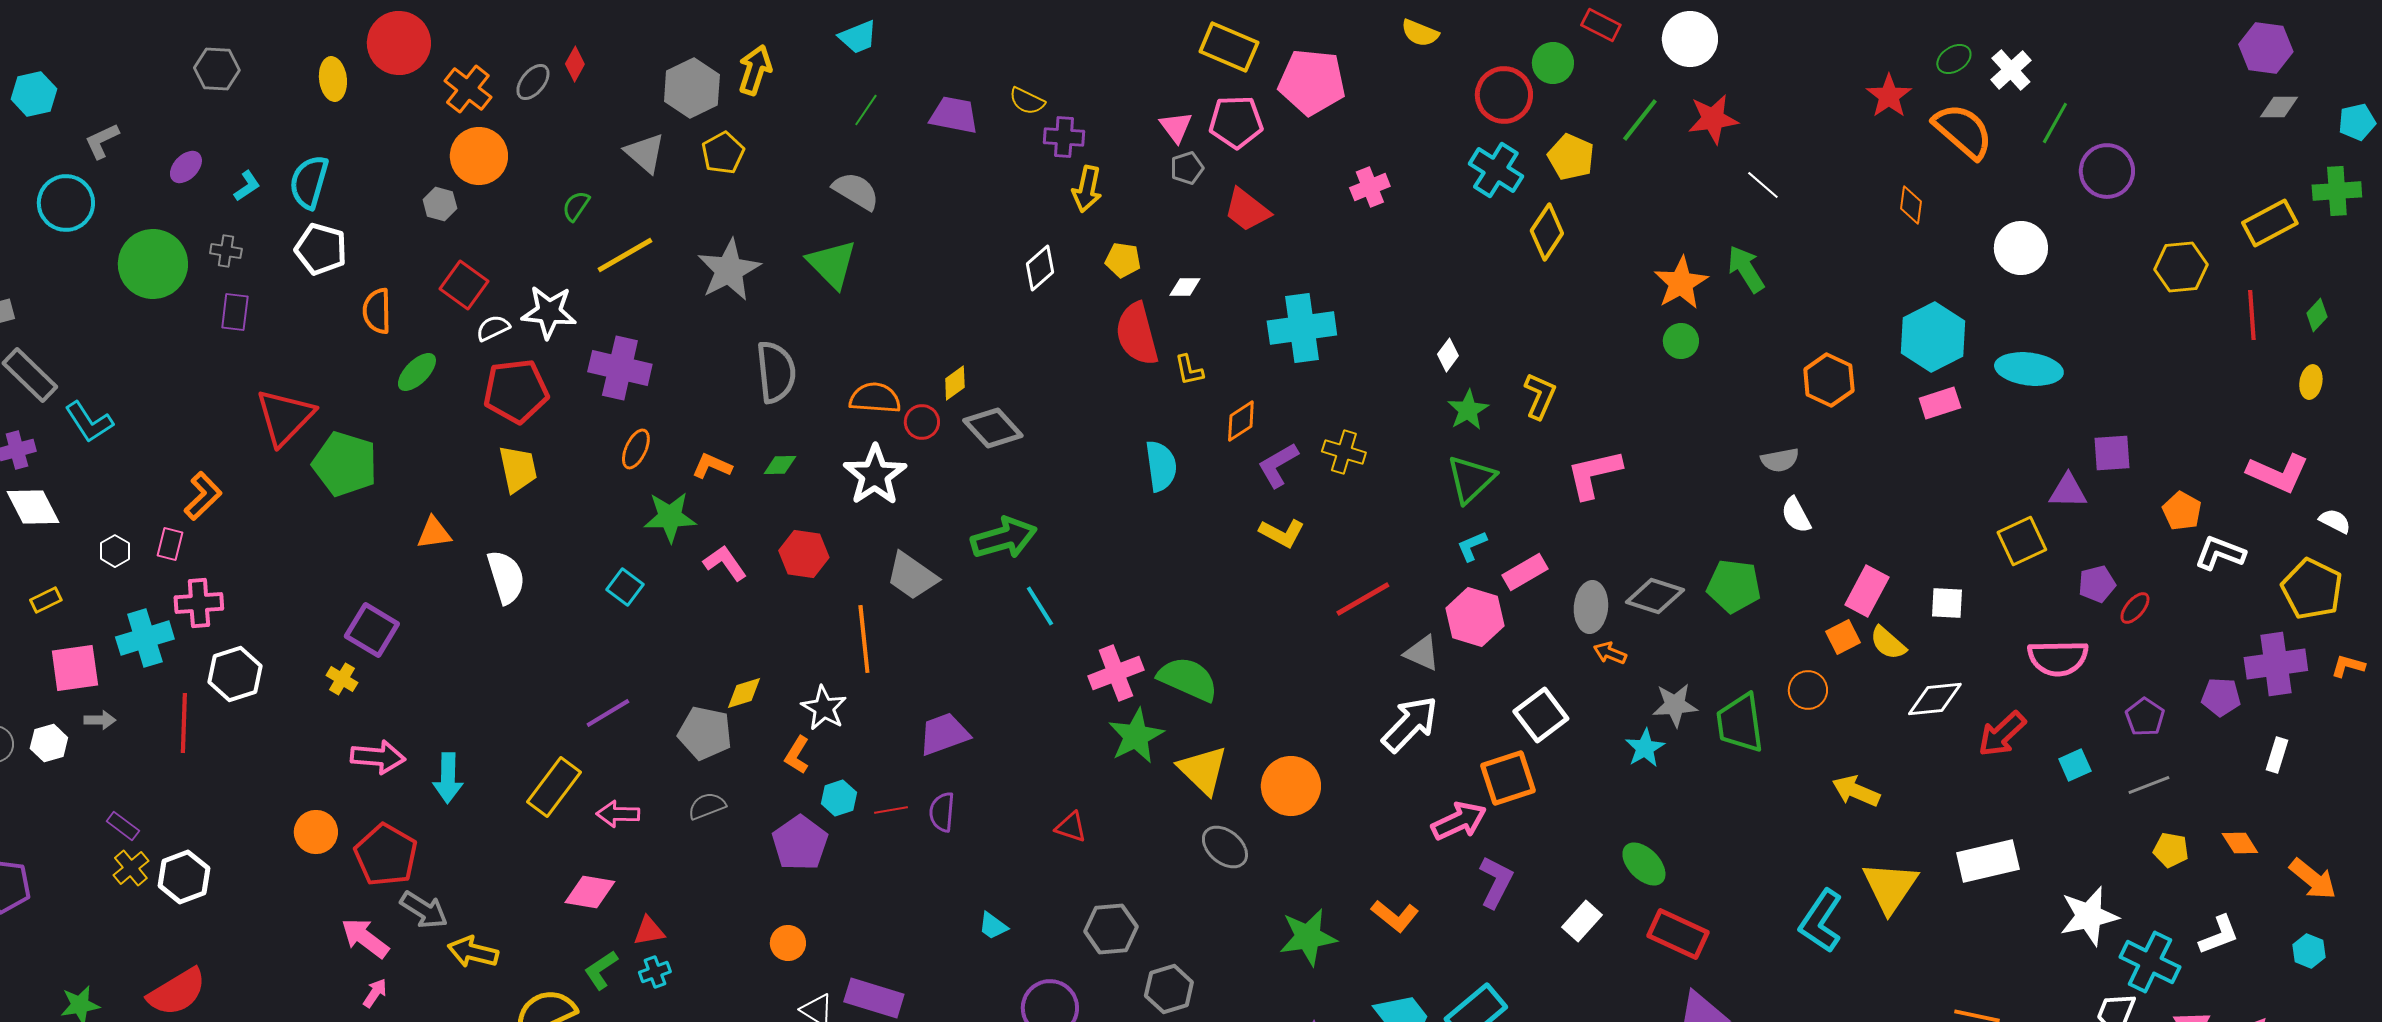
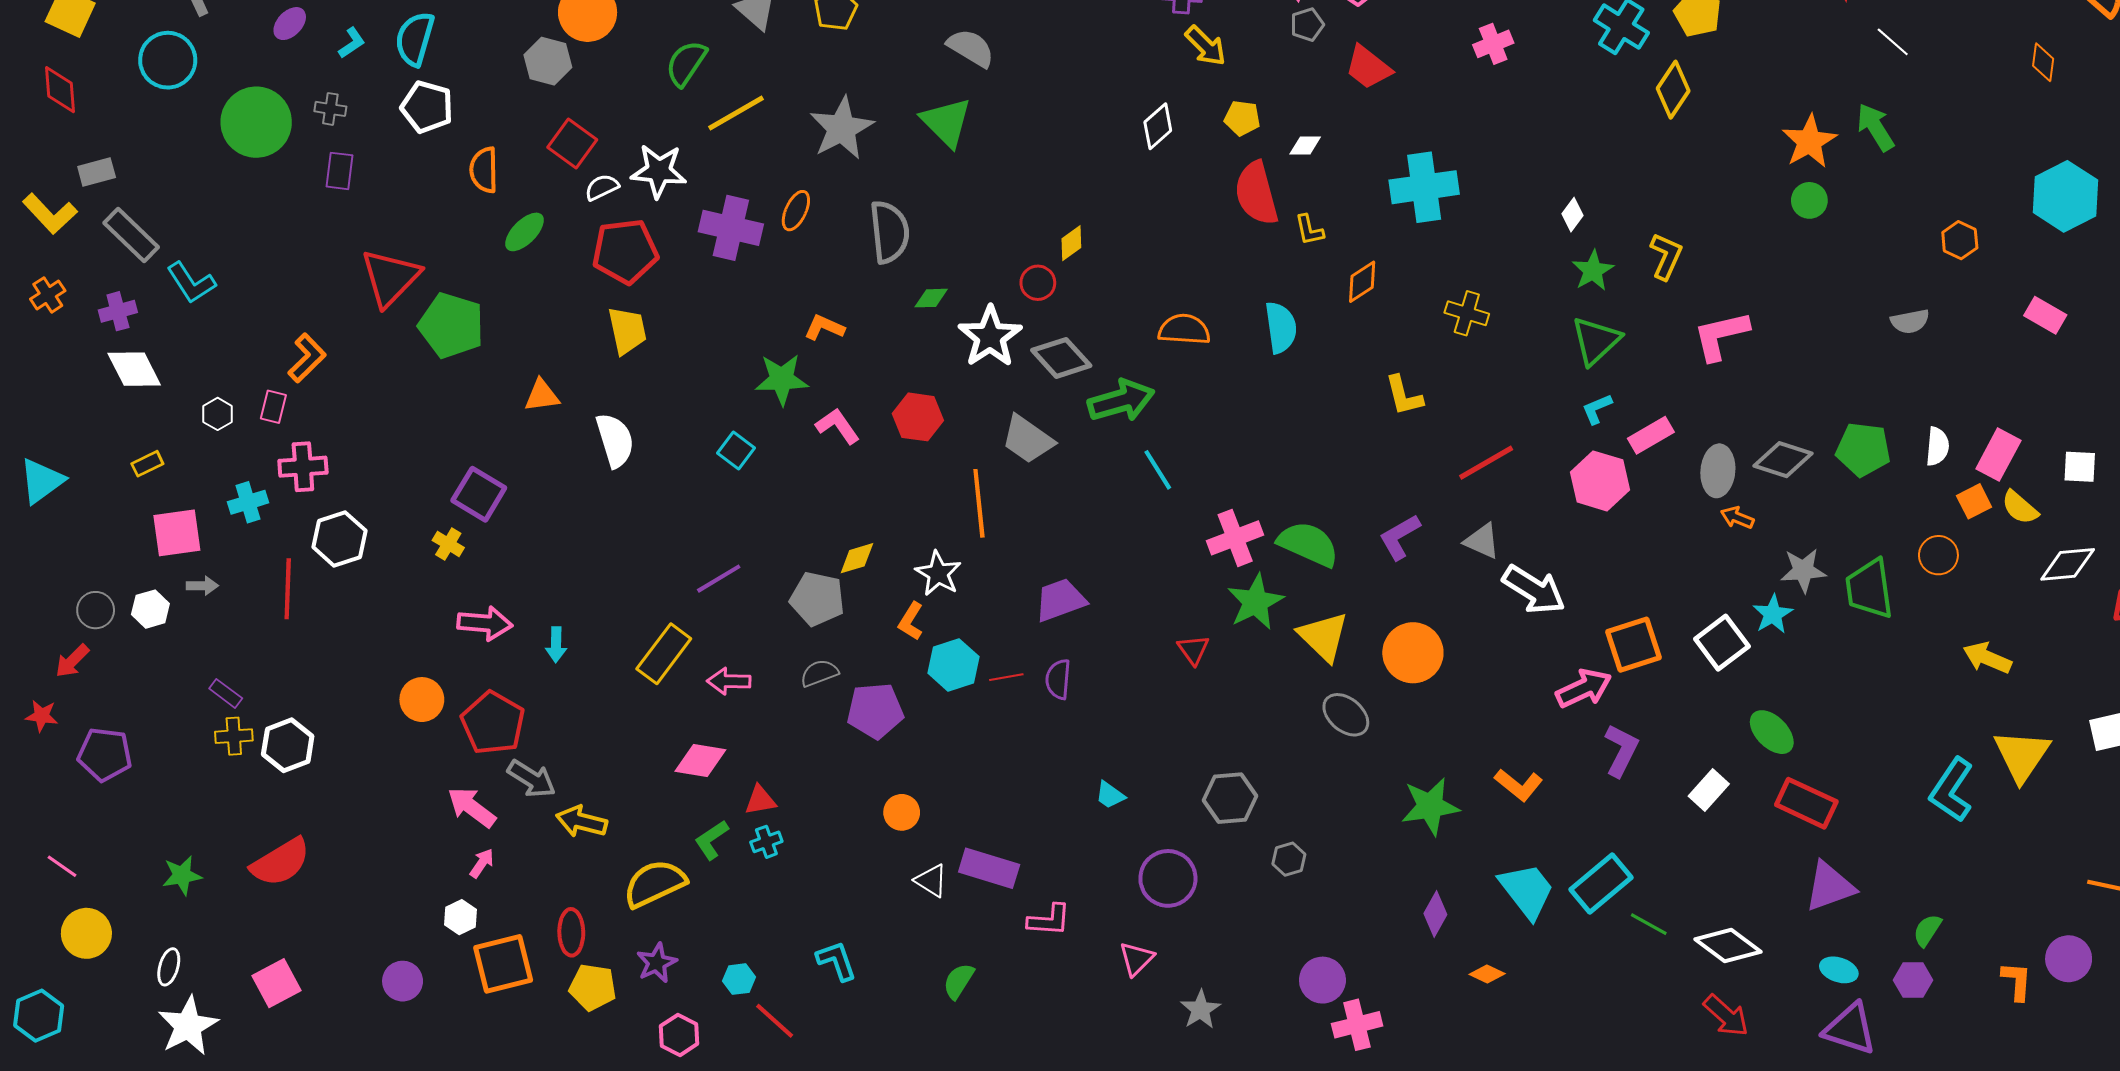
yellow arrow: (1087, 189) -> (1206, 46), turned -57
gray hexagon: (440, 204) -> (548, 61), size x1.4
green semicircle: (576, 206) -> (686, 63), size x1.5
orange hexagon: (1829, 380) -> (1960, 240), size x0.7
orange semicircle: (875, 398) -> (1184, 330), moved
pink rectangle: (1940, 403) -> (2045, 315), moved, turned 48
gray diamond: (993, 428) -> (1061, 358), moved
orange ellipse: (636, 449) -> (796, 211), moved
green diamond: (780, 465) -> (931, 298), moved
purple L-shape: (1278, 465) -> (1400, 537), moved
white semicircle: (1796, 515) -> (1937, 446), moved, turned -147
yellow L-shape: (1282, 533) -> (1404, 396), turned 48
cyan cross: (145, 638) -> (248, 502), size x0.7
gray triangle: (1422, 653) -> (1482, 541), moved
white square: (1541, 715) -> (1722, 643), moved
white arrow: (1410, 724) -> (1534, 590), turned 78
cyan arrow: (448, 778) -> (556, 645), size x0.7
cyan hexagon: (839, 798) -> (953, 665), size x1.4
red triangle: (1071, 827) -> (1193, 650), moved, turned 36
purple pentagon: (800, 843) -> (875, 711), moved, turned 30
yellow cross: (131, 868) -> (234, 736), turned 36
gray hexagon: (1169, 989) -> (1289, 859), size x0.7

